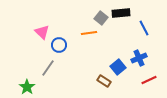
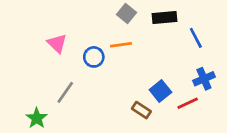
gray square: (101, 18) -> (126, 13), moved
blue circle: (59, 45) -> (94, 57), moved
blue cross: (139, 58) -> (204, 79), moved
red line: (149, 80) -> (188, 103), moved

